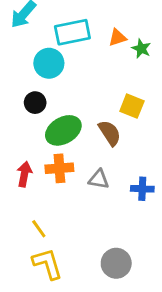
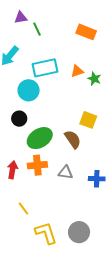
yellow L-shape: (47, 264) -> (46, 233), moved

